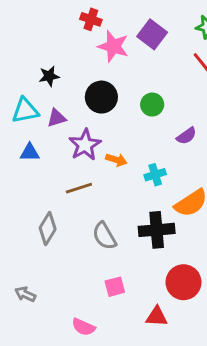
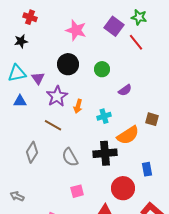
red cross: (91, 19) -> (30, 17), moved
purple square: (152, 34) -> (114, 26), moved
black star: (49, 76) -> (21, 41), moved
purple triangle: (57, 118) -> (38, 78), turned -48
orange arrow: (116, 160) -> (78, 106), turned 88
brown line: (79, 188) -> (53, 125), turned 48

